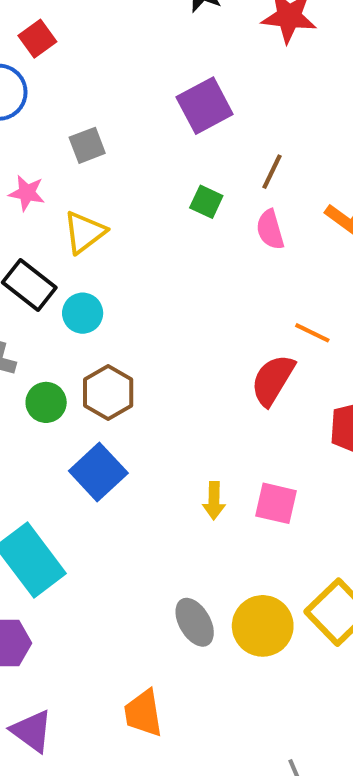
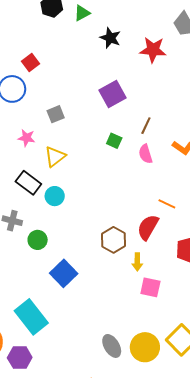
brown hexagon: (108, 393) -> (113, 240), moved
yellow arrow: (214, 501) -> (137, 262), moved

